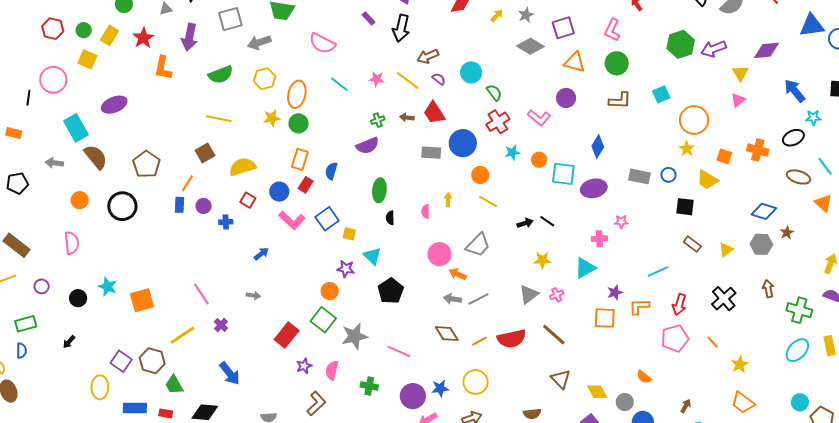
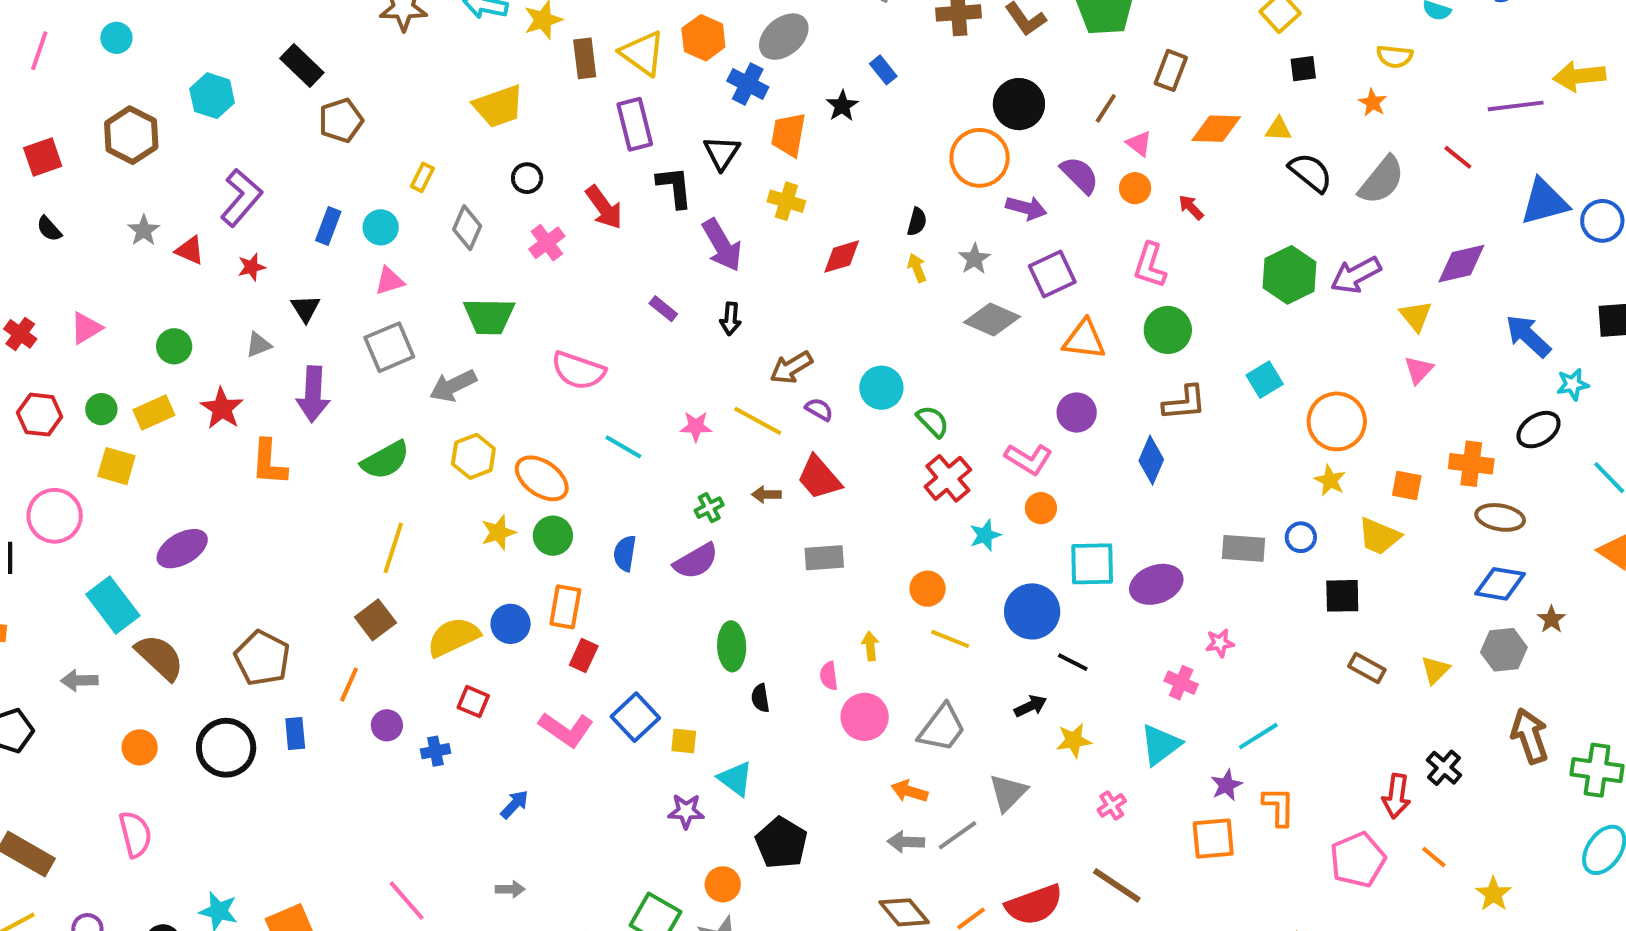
yellow arrow: (497, 16) -> (917, 268), turned -56
black arrow: (401, 28) -> (731, 319), size x0.6
yellow rectangle: (109, 35) -> (154, 412), turned 42
orange ellipse: (297, 94) -> (542, 478), turned -60
yellow line: (219, 119) -> (393, 548), turned -75
blue circle: (463, 143) -> (1032, 611), moved
blue diamond: (598, 146) -> (1151, 460), moved
orange circle: (539, 160) -> (1041, 508), moved
blue semicircle: (331, 171) -> (625, 553), moved
brown ellipse: (799, 177) -> (1500, 517), moved
blue circle: (279, 192) -> (511, 624), moved
blue rectangle: (180, 205) -> (295, 734), moved
black arrow: (525, 223) -> (1030, 706), moved
pink cross: (599, 239) -> (1181, 683), turned 35
pink circle: (440, 254) -> (865, 717), moved
cyan line: (658, 271) -> (1258, 736), moved
brown arrow: (768, 289) -> (1530, 736), size x1.5
orange circle: (330, 291) -> (723, 884), moved
gray triangle: (529, 294) -> (1008, 793), moved
black cross: (724, 299) -> (1444, 768), size x0.7
red arrow: (679, 305) -> (1396, 796), moved
orange L-shape: (639, 307) -> (1279, 807), turned 100

